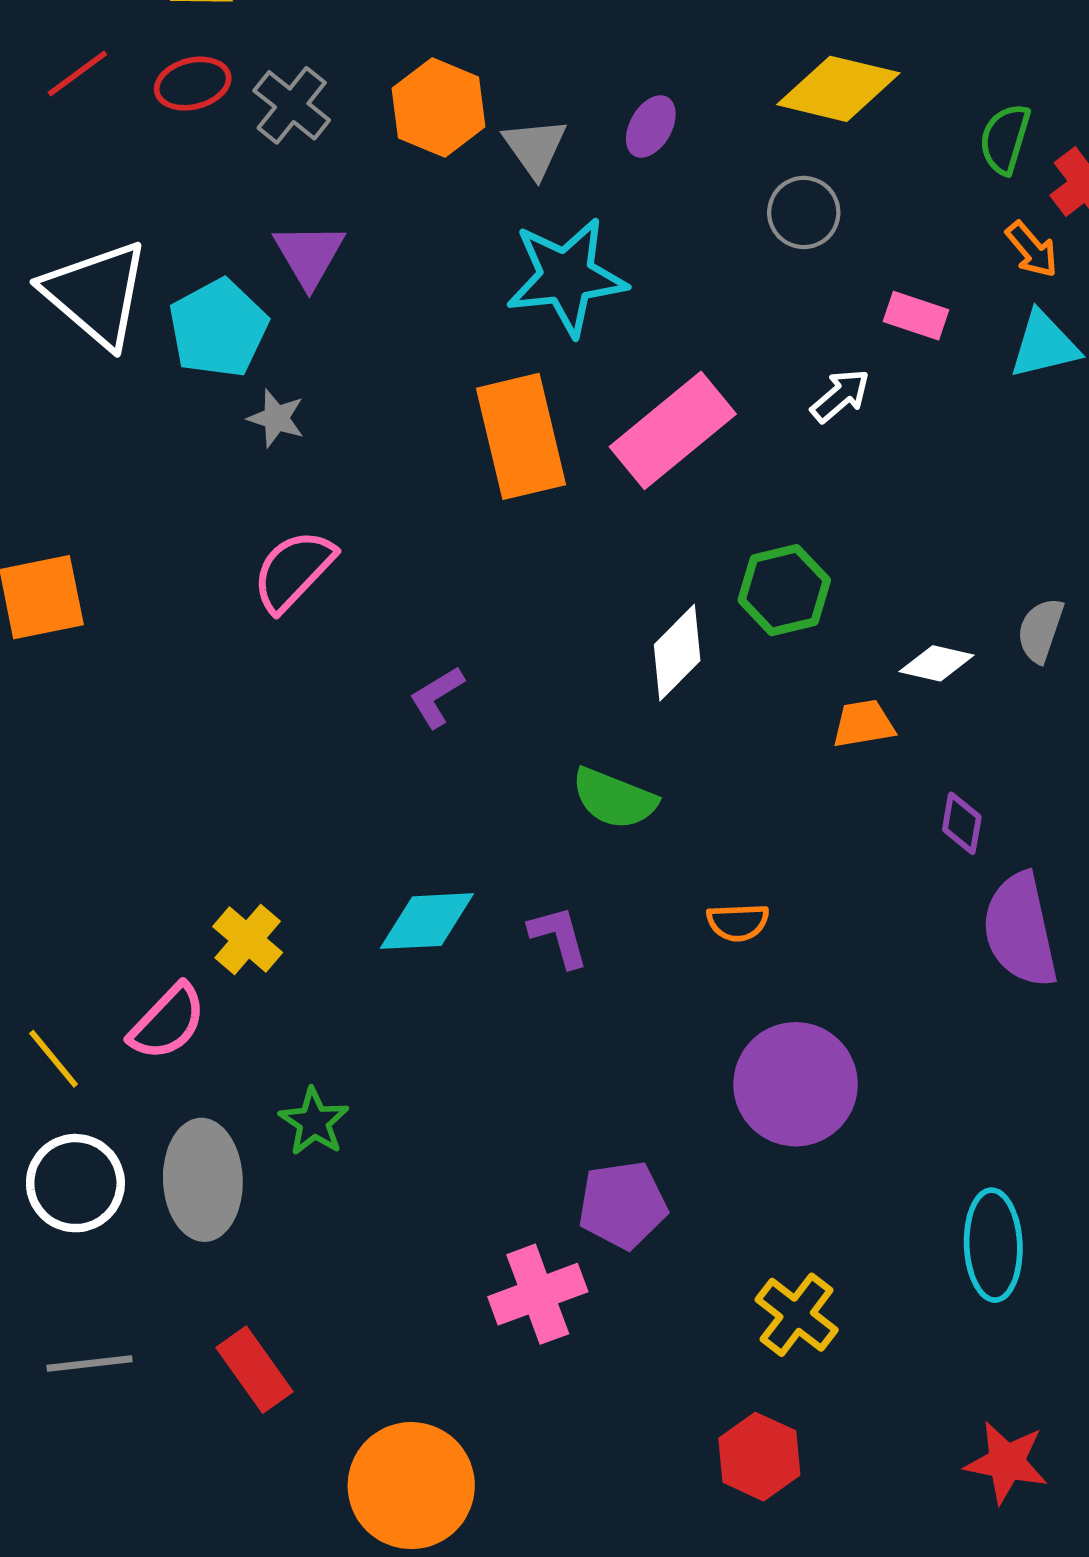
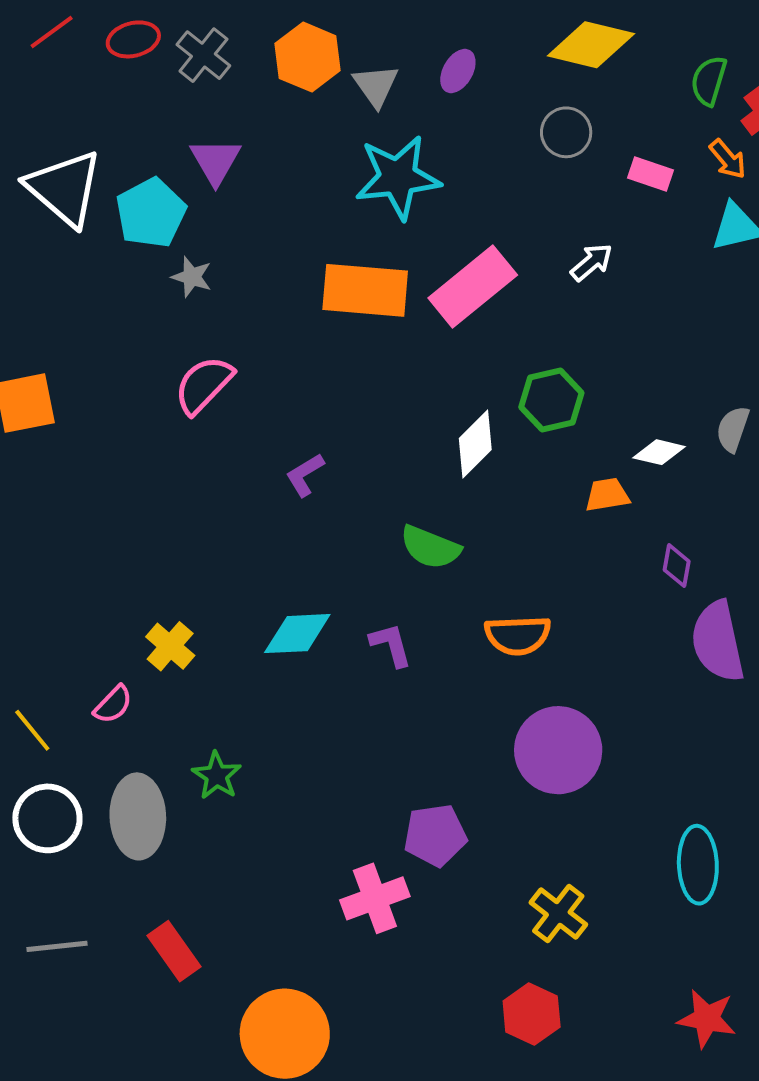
pink rectangle: (916, 316) -> (651, 174), moved
orange rectangle: (521, 436) -> (365, 290), turned -72
orange semicircle: (738, 922) -> (518, 635), size x1.5
pink semicircle: (168, 1022) -> (113, 705), size x0.7

